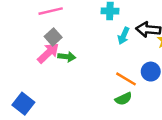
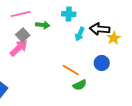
green arrow: (67, 57) -> (43, 25), moved
orange line: (126, 79) -> (71, 70), moved

